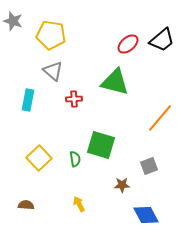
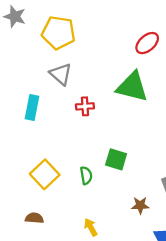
green square: (101, 145) -> (116, 159), size x0.7
brown semicircle: (26, 205) -> (34, 218), moved

